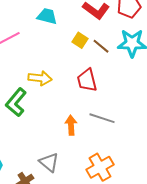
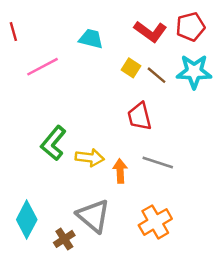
yellow arrow: (40, 78) -> (90, 158), moved
gray triangle: (49, 162) -> (93, 216), size x1.4

